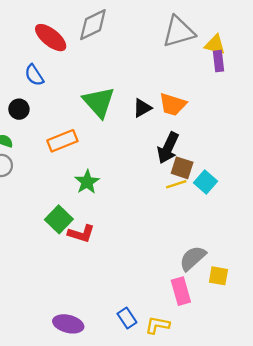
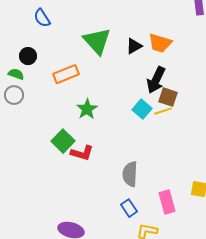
black circle: (19, 109) -> (28, 56), moved
cyan square: (206, 182) -> (142, 109), moved
gray semicircle: (193, 258) -> (130, 174), moved, turned -45
blue rectangle: (127, 318) -> (129, 208), moved

